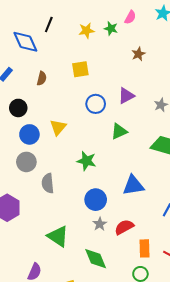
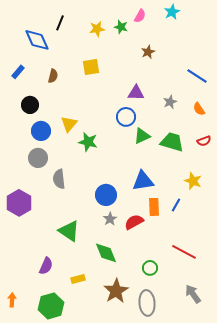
purple triangle: (126, 96) -> (136, 93), turned 30
blue circle: (96, 104) -> (126, 117), moved
green triangle: (119, 131) -> (142, 136), moved
green star: (86, 161) -> (88, 142), moved
orange rectangle: (145, 248) -> (154, 207), moved

